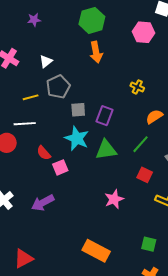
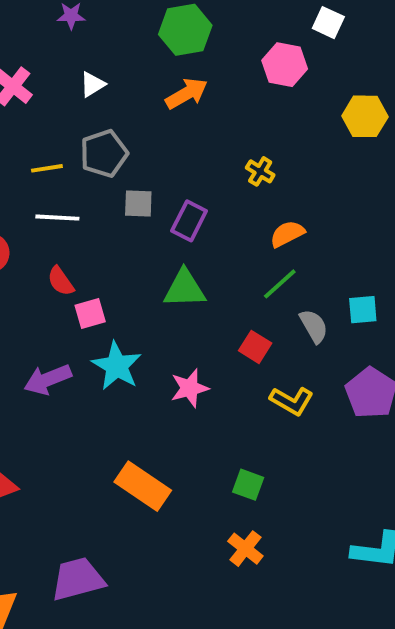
orange arrow: (96, 52) -> (187, 94), turned -115
white triangle: (46, 61) -> (92, 84), moved
white line: (25, 124) -> (57, 218), moved
cyan star: (77, 138) -> (117, 366), moved
green line: (141, 144) -> (280, 284), moved

